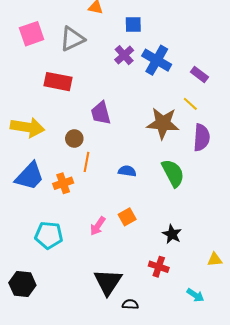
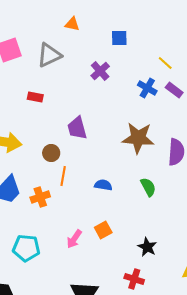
blue square: (133, 25) -> (119, 38), moved
blue cross: (157, 60) -> (147, 88), moved, size x0.7
red rectangle: (58, 82) -> (35, 97), size x0.6
yellow line: (190, 104) -> (165, 63), moved
green semicircle: (173, 173) -> (148, 187), size x0.7

